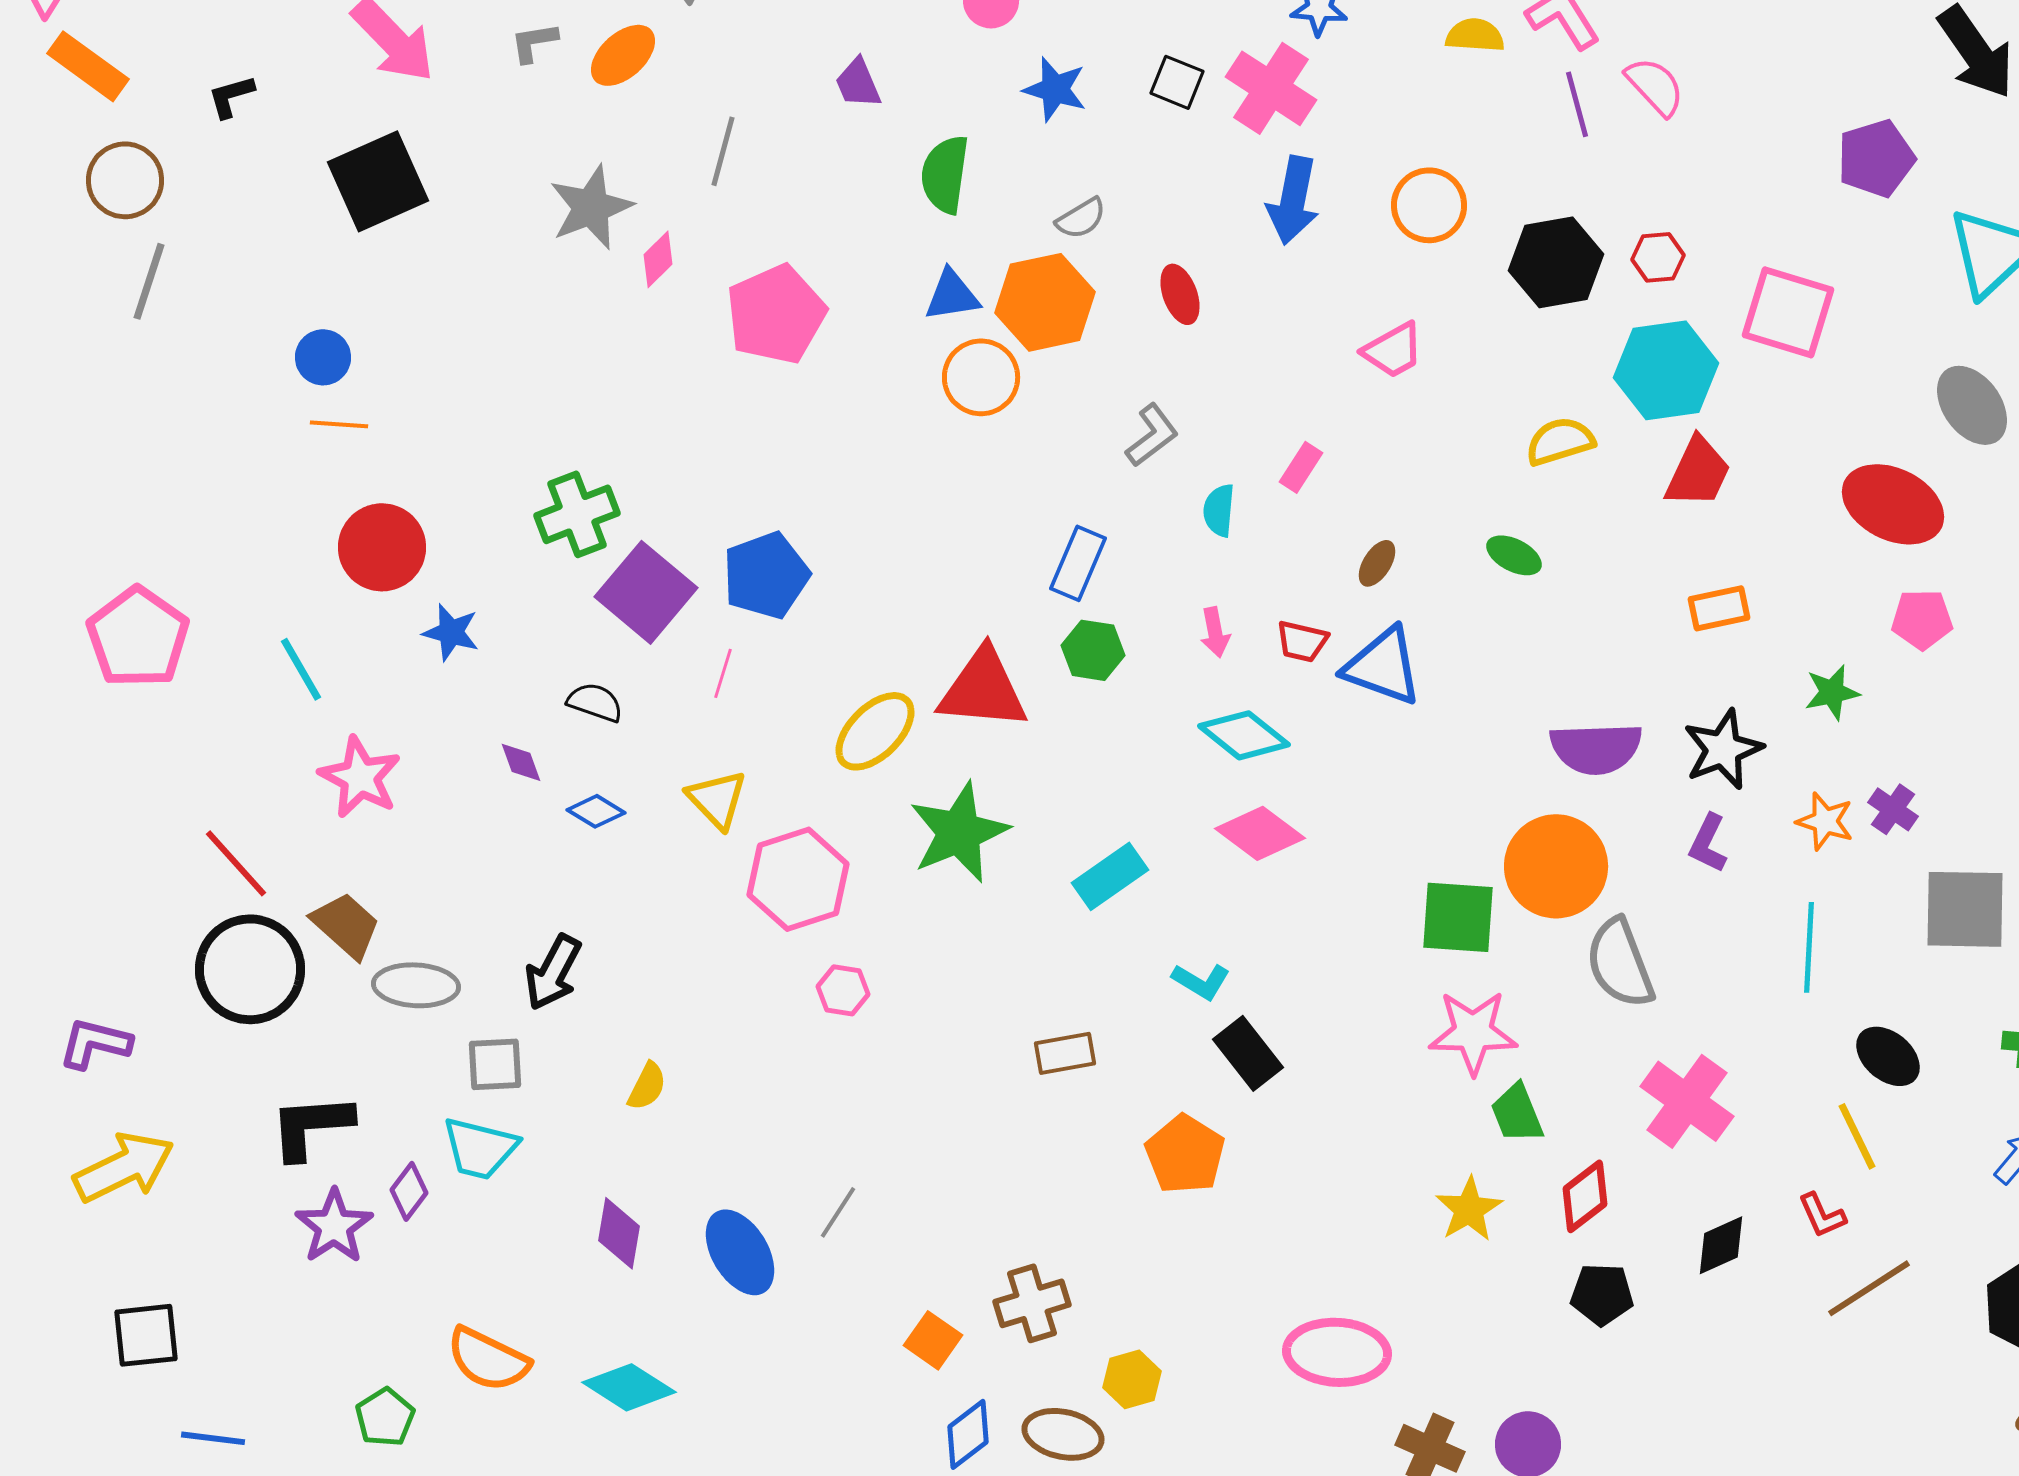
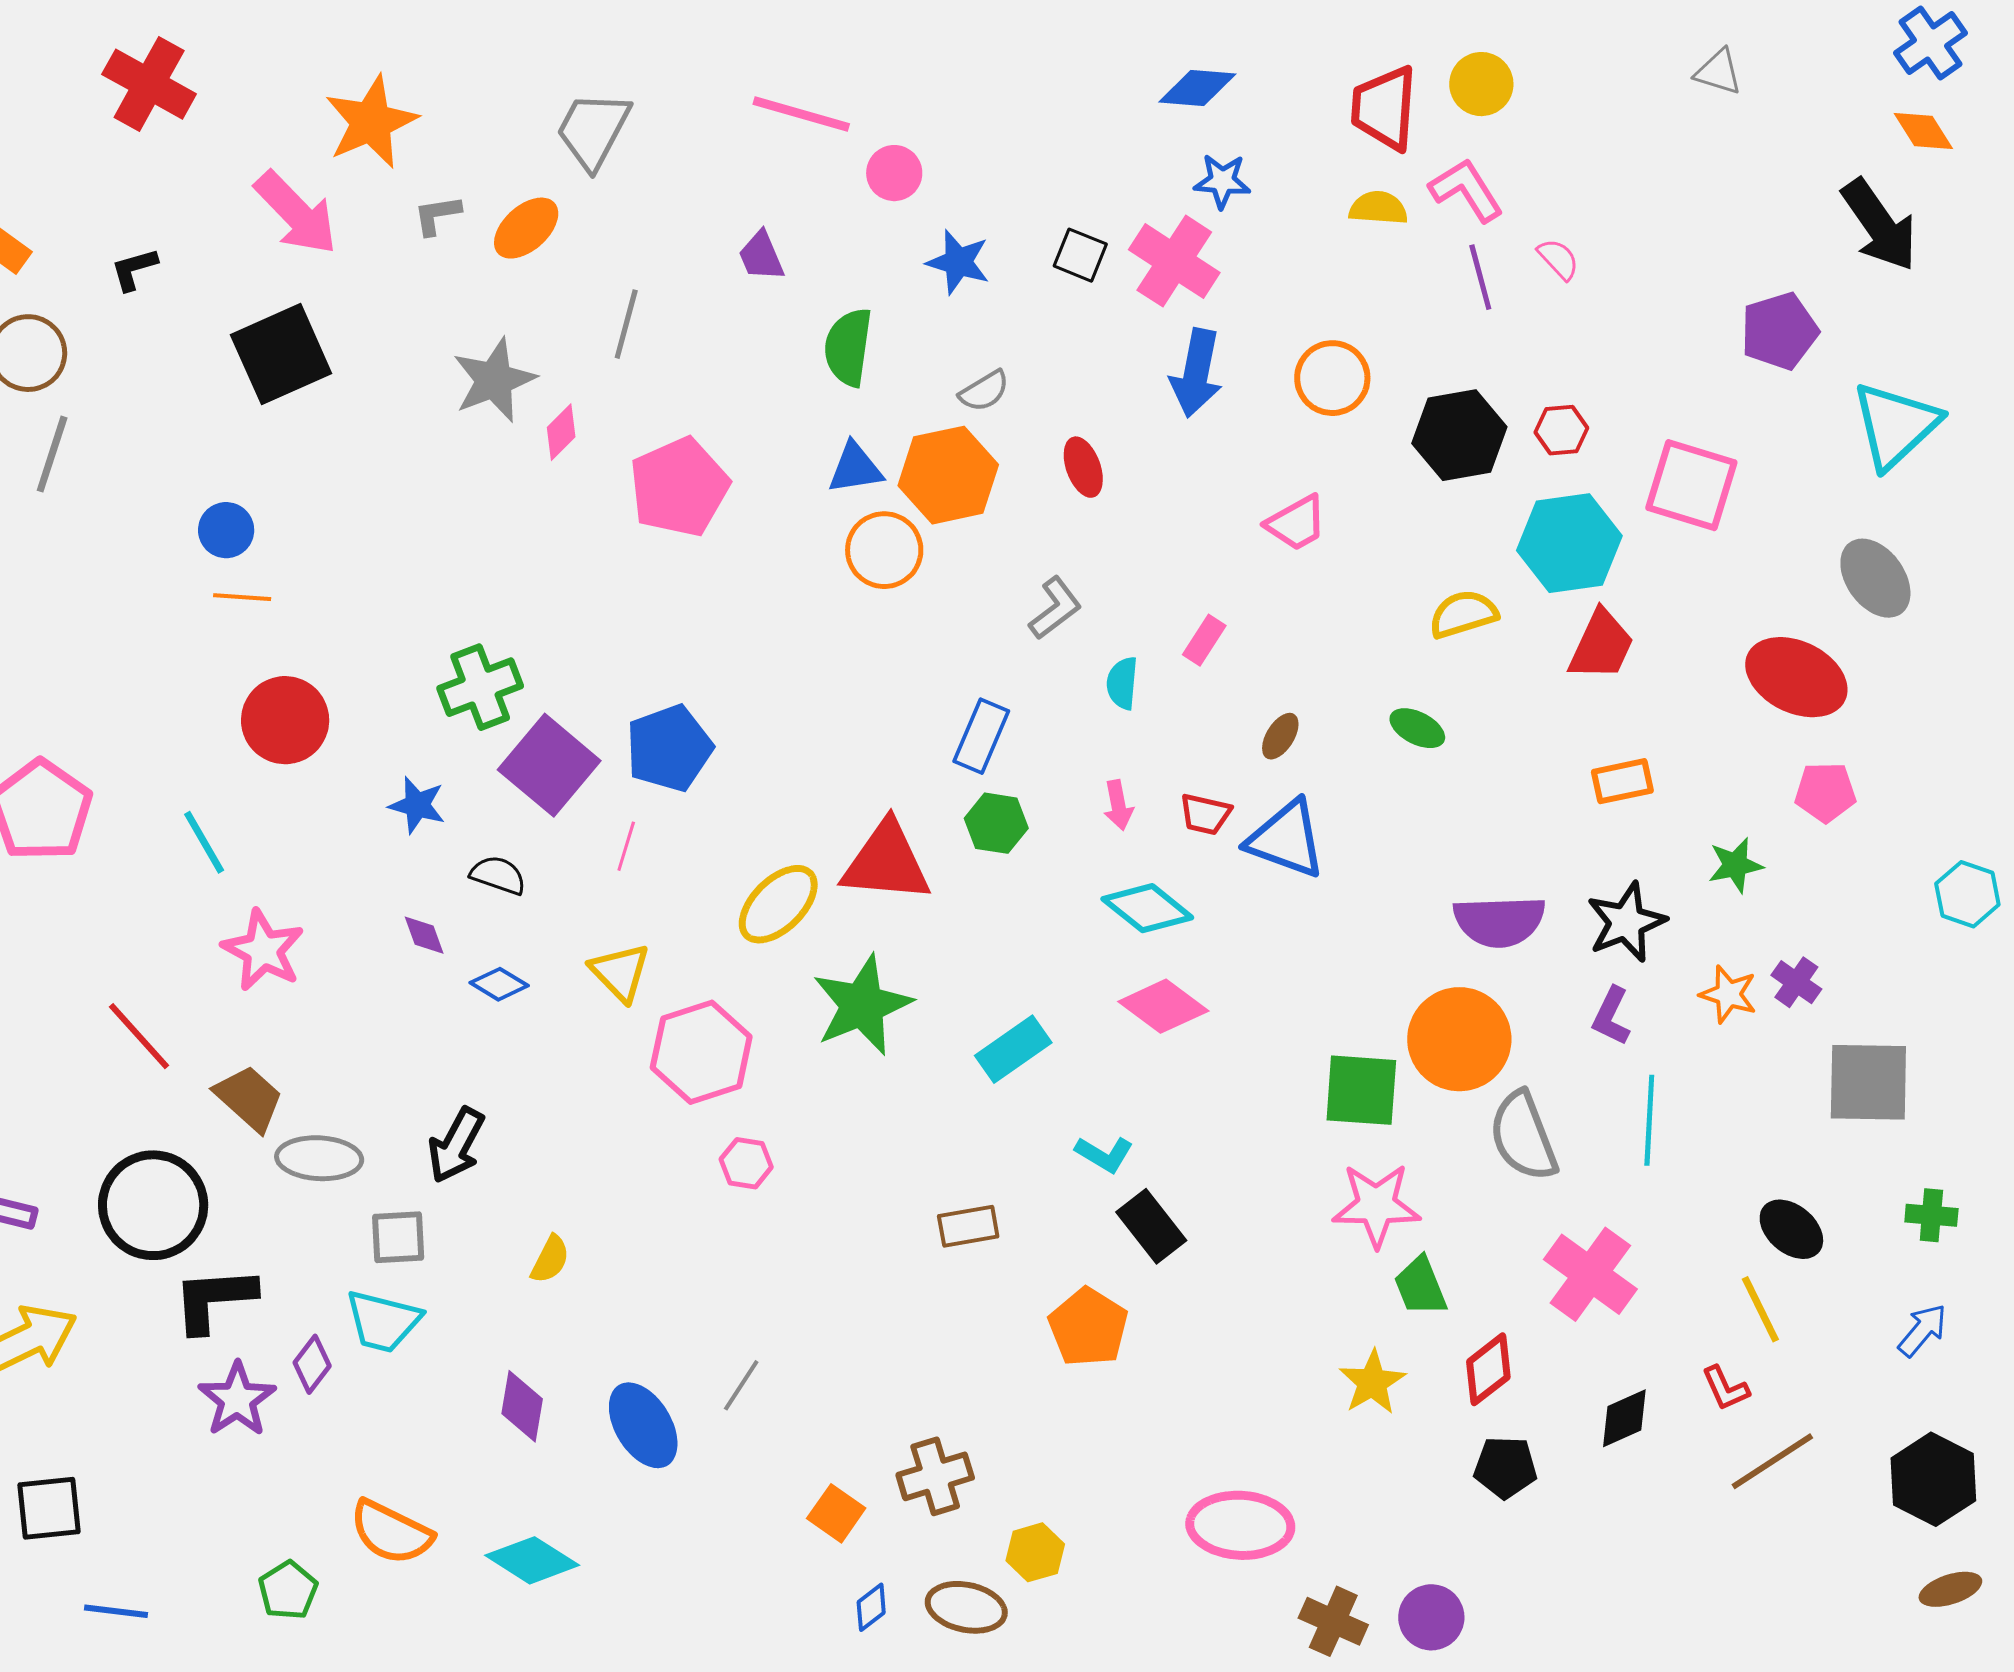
pink semicircle: (1655, 86) -> (1558, 259), size x0.7
blue star: (451, 632) -> (417, 805), moved
cyan line: (1809, 947) -> (1649, 1120), moved
black circle: (250, 969) -> (153, 1205), moved
blue diamond: (968, 1434) -> (871, 1607), size x0.7

